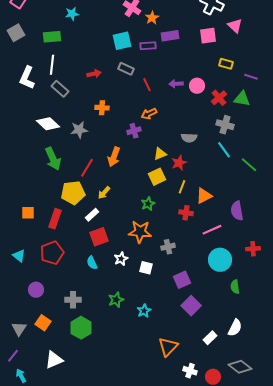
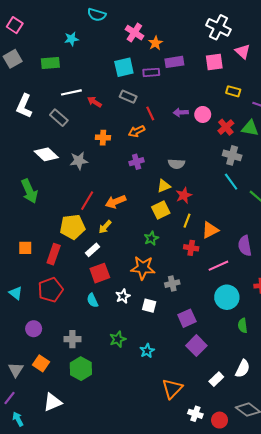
white line: (52, 65) -> (71, 92), moved, turned 72
red arrow: (94, 74) -> (95, 102), turned -136
orange arrow: (149, 114) -> (137, 131), moved
gray semicircle: (189, 138) -> (176, 164), moved
orange arrow: (114, 157) -> (116, 202), moved, turned 48
green arrow: (53, 159) -> (29, 191), moved

